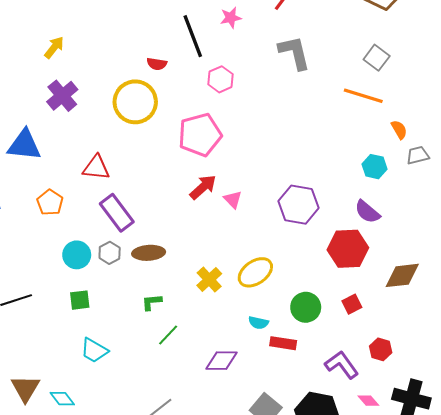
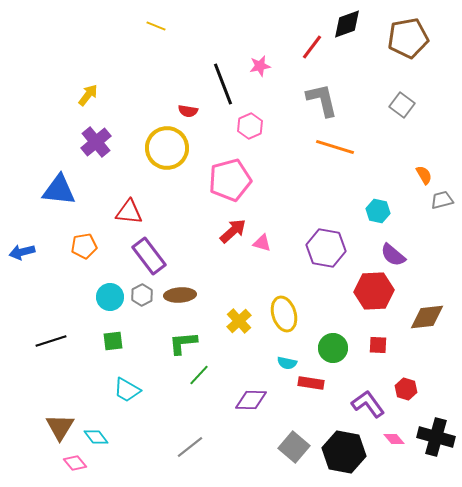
orange line: (363, 96) -> (335, 147), moved
cyan hexagon: (375, 167) -> (378, 211), moved
pink triangle: (233, 199) -> (262, 243), turned -30
orange pentagon: (50, 203) -> (84, 246), turned 30
yellow ellipse: (255, 272) -> (284, 314), turned -72
green L-shape: (152, 302) -> (183, 343), size x1.4
red square: (352, 304) -> (378, 345), turned 30

